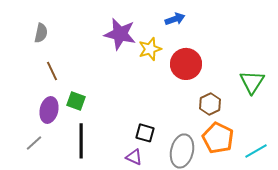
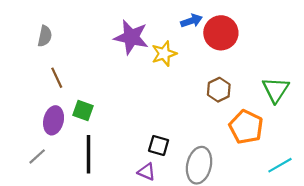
red circle: (186, 64) -> (221, 33), moved
brown hexagon: (210, 104) -> (219, 90), moved
orange pentagon: (218, 138) -> (246, 127), moved

